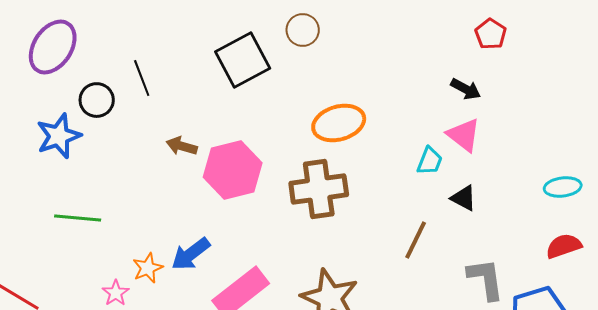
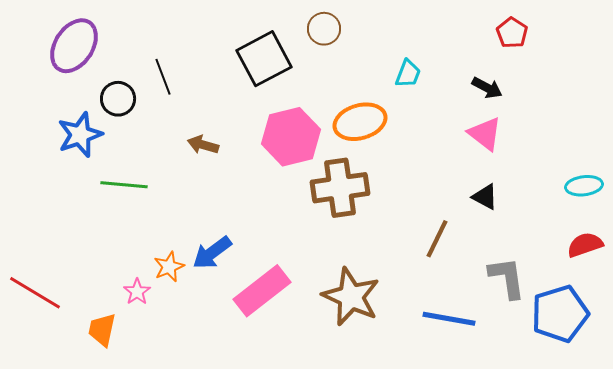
cyan trapezoid: (430, 161) -> (408, 74), moved
pink hexagon: (233, 170) -> (291, 137), moved
green line: (78, 218) -> (124, 185), moved

